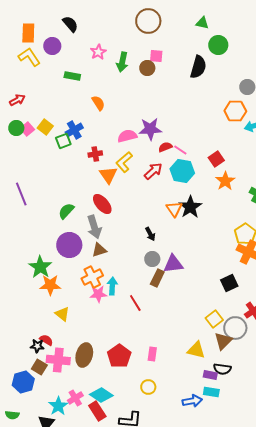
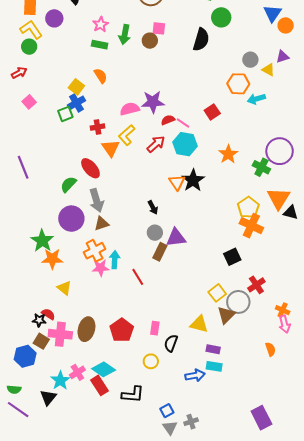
green rectangle: (72, 76) -> (100, 45), moved
yellow square: (45, 127) -> (76, 87), moved
green circle: (16, 128) -> (29, 47), moved
red square: (216, 159) -> (212, 112), moved
red ellipse: (102, 204) -> (90, 168), moved
black semicircle: (222, 369) -> (171, 343), moved, turned 102

